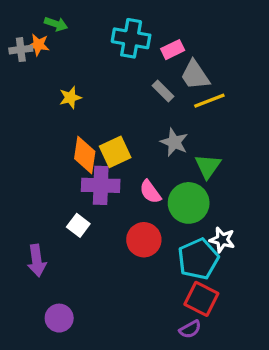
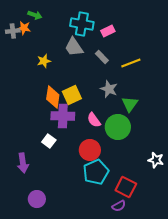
gray trapezoid: (195, 75) -> (74, 47), moved
white star: (222, 240) -> (156, 160), moved
cyan pentagon: (198, 259) -> (96, 172), moved

